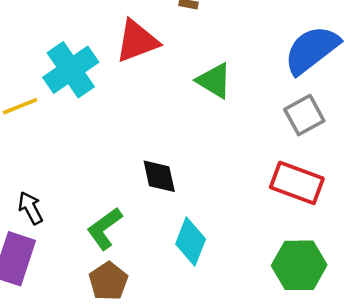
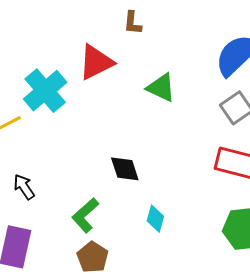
black arrow: (31, 208) -> (24, 187), moved
cyan diamond: (191, 242) -> (155, 219), size x0.7

